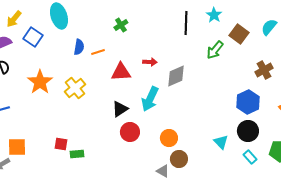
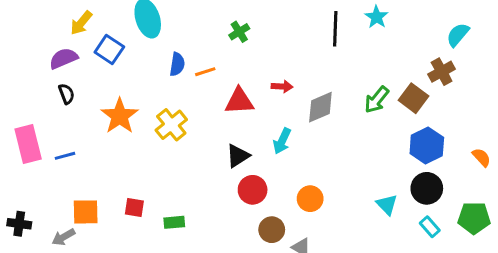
brown square: (239, 34) -> (414, 98), moved
green arrow: (215, 50) -> (377, 100), moved
brown cross: (264, 70) -> (442, 72), moved
cyan arrow: (150, 99) -> (282, 141), size x0.7
red square: (61, 144) -> (134, 208), moved
brown circle: (179, 159) -> (272, 230), moved

